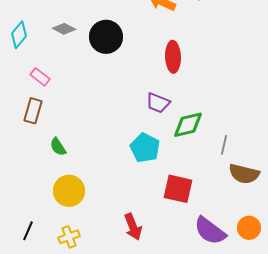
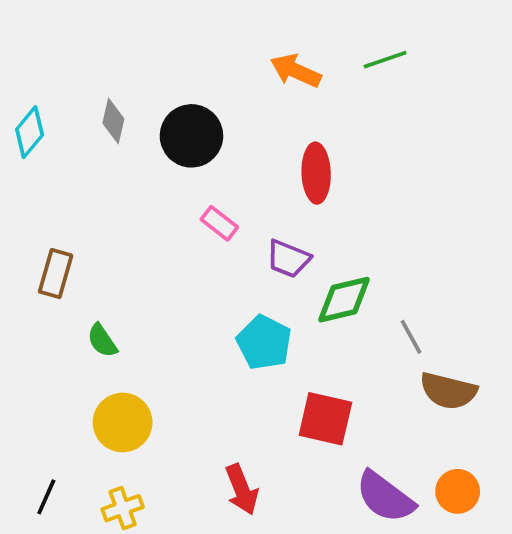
gray diamond: (64, 29) -> (113, 121), turned 75
pink rectangle: (40, 77) -> (219, 223), moved
gray line: (224, 145) -> (411, 337), turned -42

